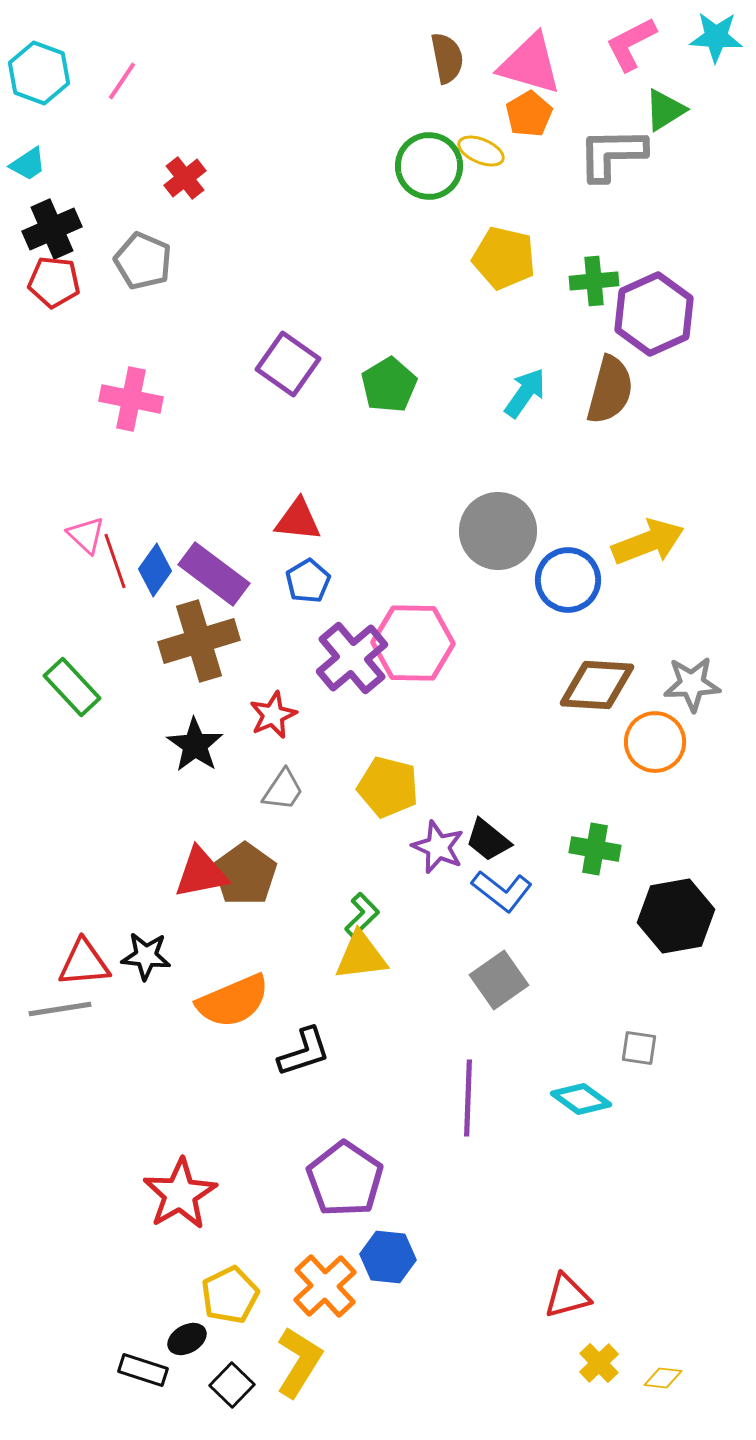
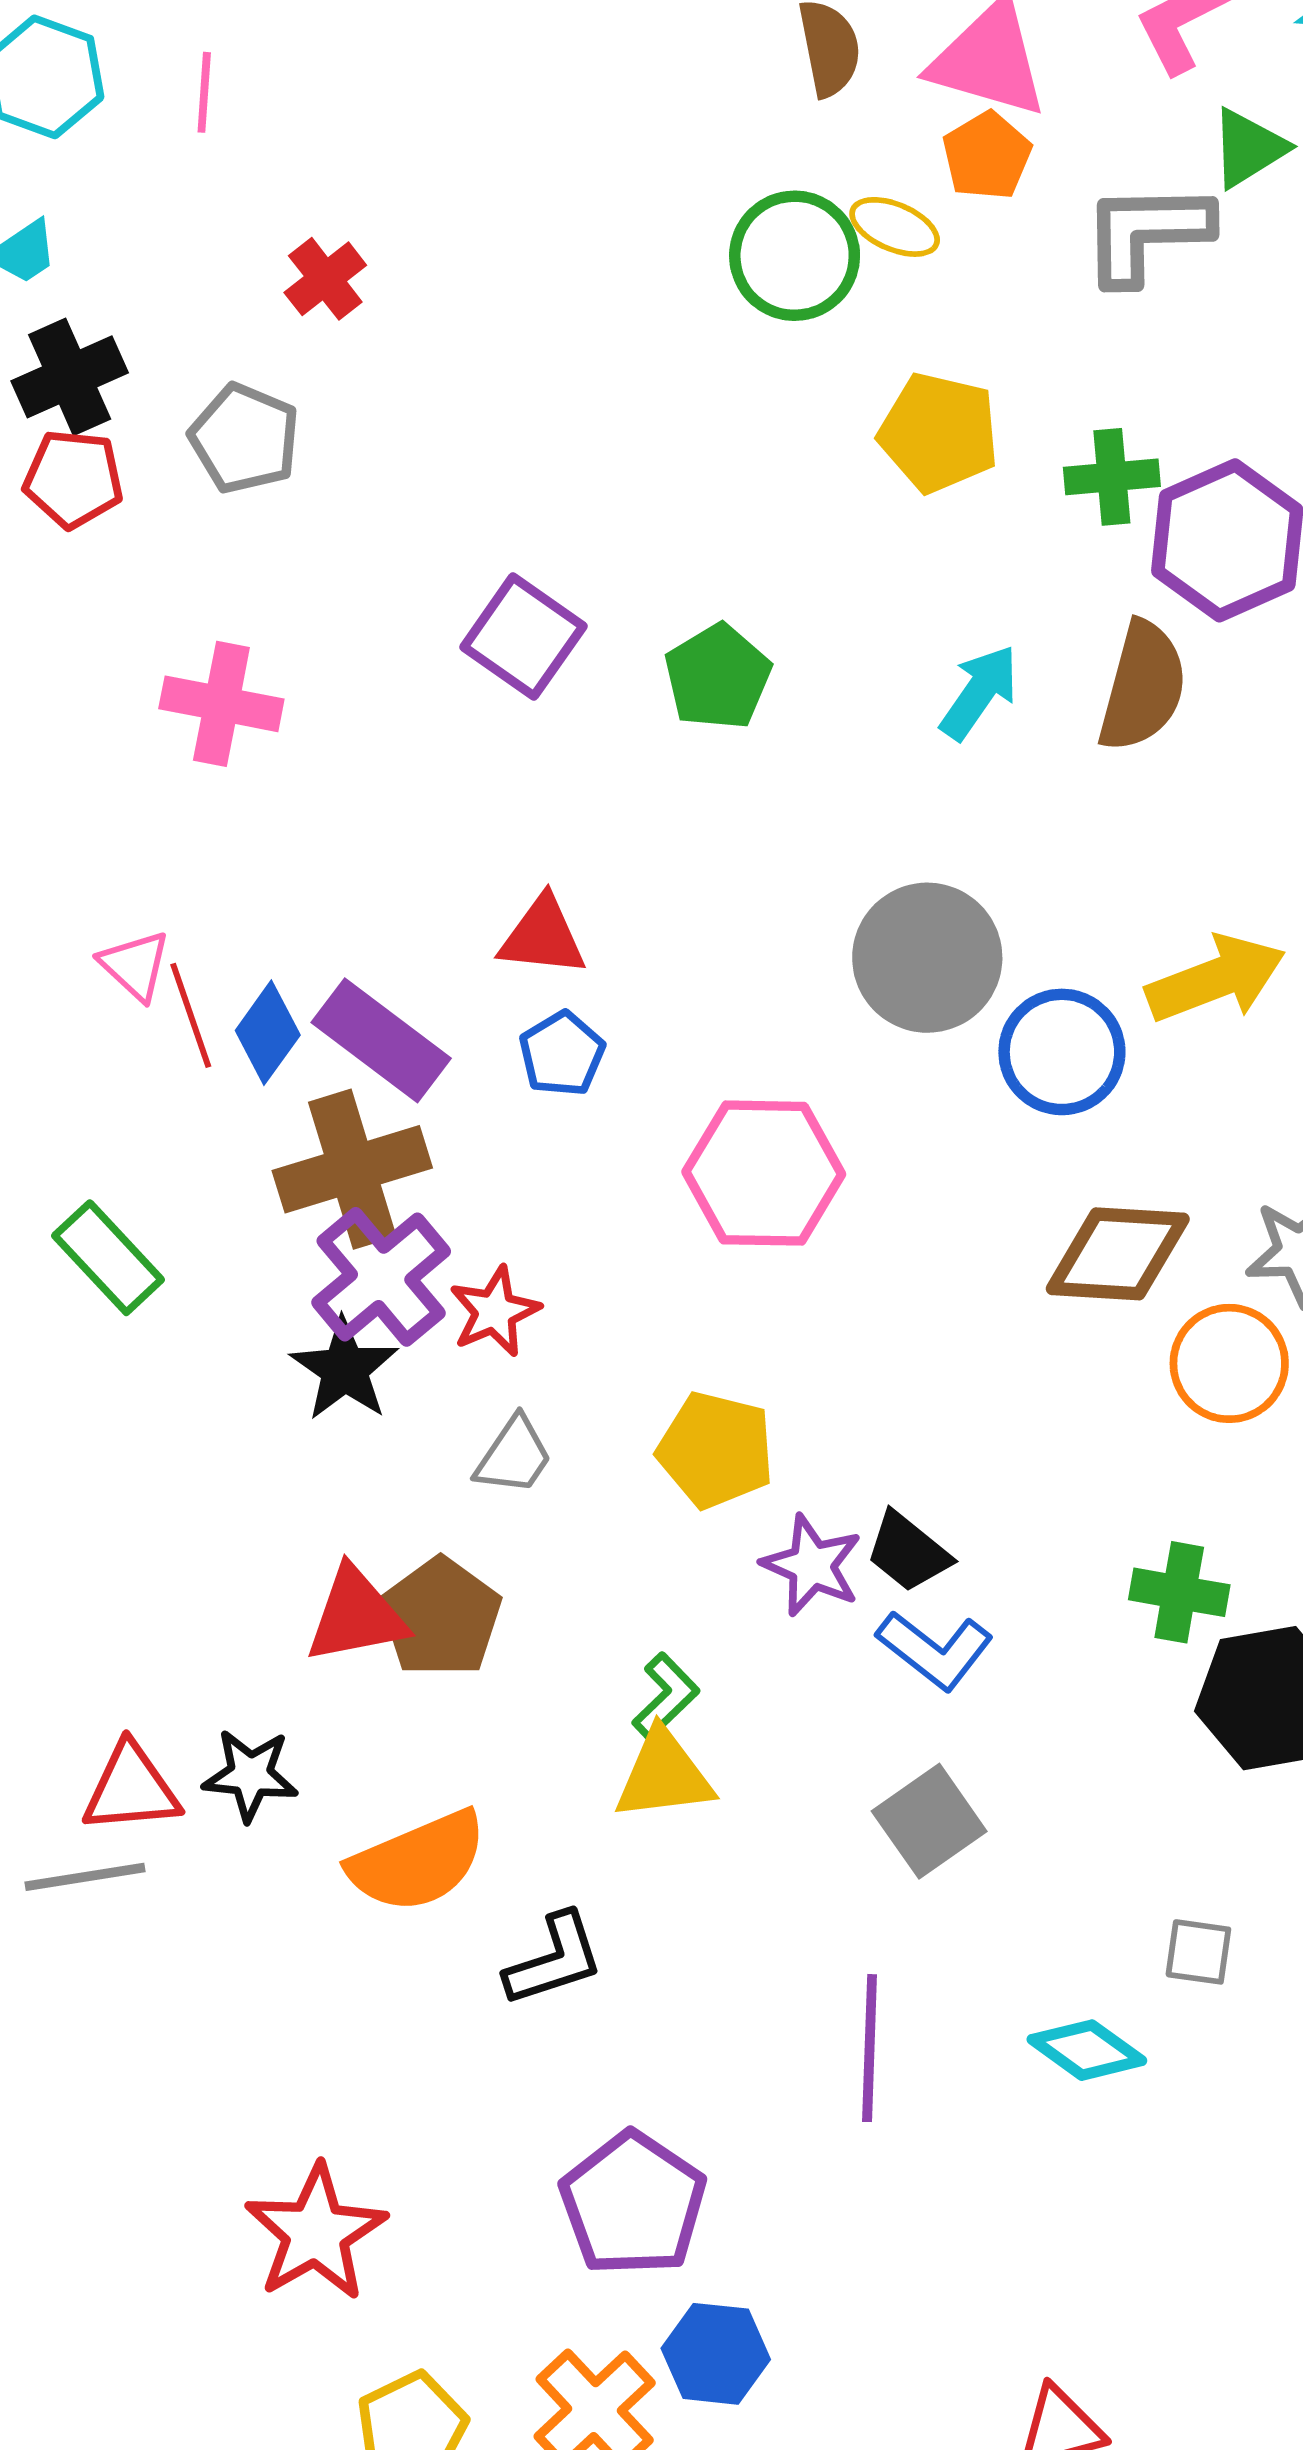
pink line: (122, 81) -> (204, 92), turned -30
purple cross: (352, 658) -> (381, 1277), moved
green cross: (595, 849) -> (1179, 1592), moved

